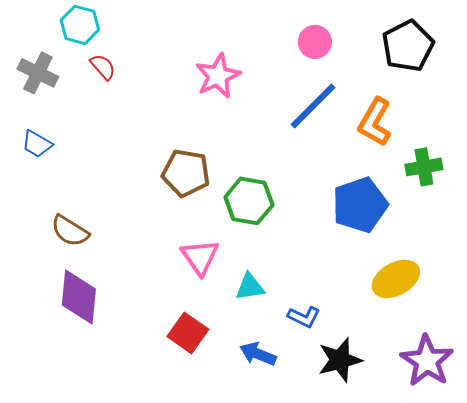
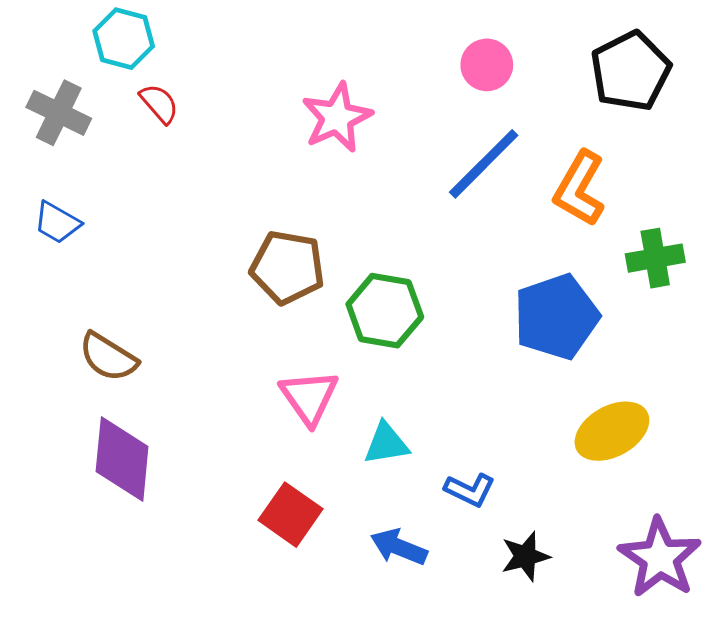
black star: (340, 360) -> (525, 556), size x0.7

